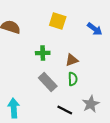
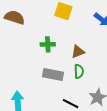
gray rectangle: (48, 82) -> (53, 74), turned -36

